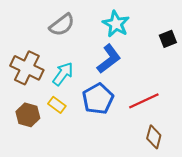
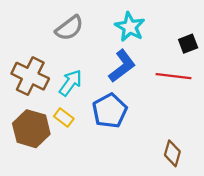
red line: (144, 101) -> (173, 76), moved, turned 32
brown hexagon: (28, 115) -> (31, 129), size x1.4

